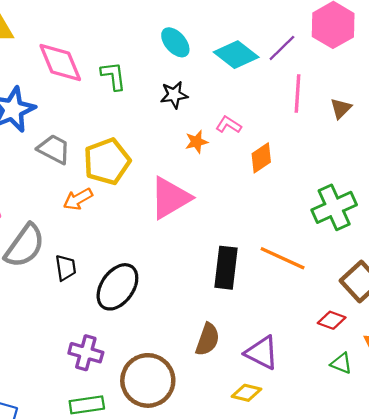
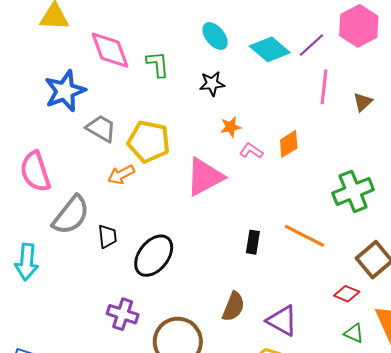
pink L-shape: (229, 125) -> (251, 151), moved
yellow pentagon: (107, 161) -> (149, 142), turned 30
black rectangle: (226, 268) -> (253, 242), size x0.6

